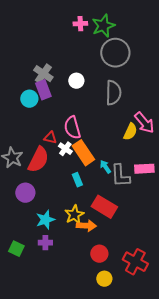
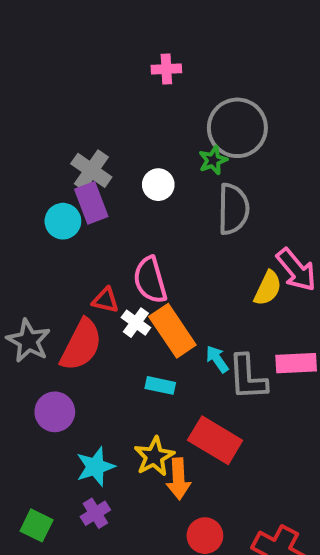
green star: (103, 26) -> (213, 160), moved, size x0.6
cyan rectangle: (77, 180) -> (160, 385), turned -56
orange arrow: (86, 226) -> (179, 479), turned 84
purple cross: (45, 243) -> (95, 513), turned -32

